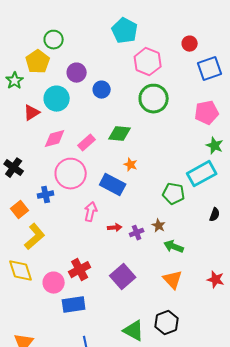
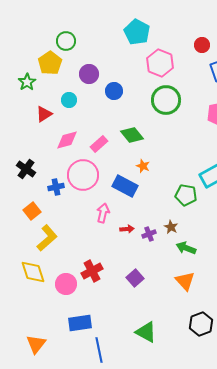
cyan circle: (57, 99) -> (69, 100), size x0.6
green diamond: (120, 134) -> (132, 135), turned 45
blue cross: (46, 195) -> (56, 187), moved
purple square: (123, 277) -> (135, 278), size x0.7
blue rectangle: (74, 305) -> (80, 323), moved
black hexagon: (167, 323) -> (201, 324), moved

